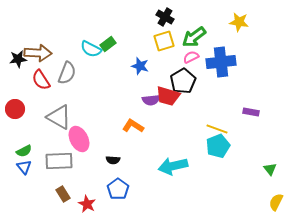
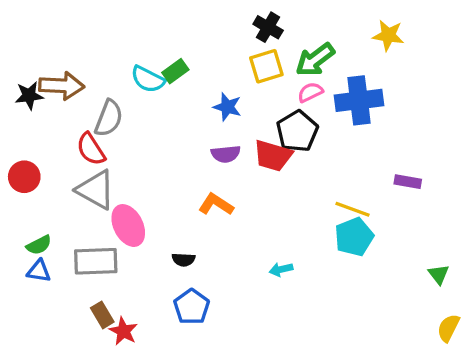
red semicircle: (41, 80) -> (91, 149), moved
purple semicircle: (151, 100) -> (226, 154), moved
cyan arrow: (173, 166) -> (281, 269), size x0.5
blue triangle: (24, 167) -> (39, 271), turned -42
red star: (87, 204) -> (123, 331), moved

